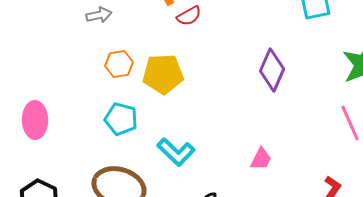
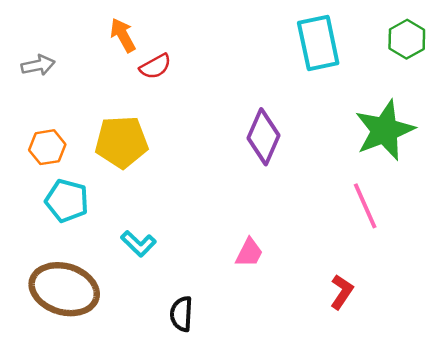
orange hexagon: (119, 64) -> (47, 147), moved
cyan L-shape: (176, 152) -> (138, 244), size x0.7

